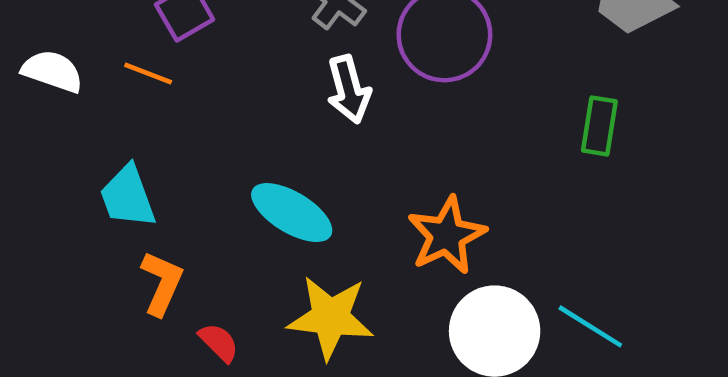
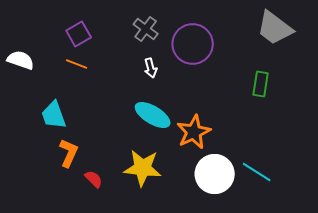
orange line: (148, 73) -> (77, 64), moved
white arrow: (349, 89) -> (151, 68), size x0.7
cyan ellipse: (292, 213) -> (153, 115), moved

